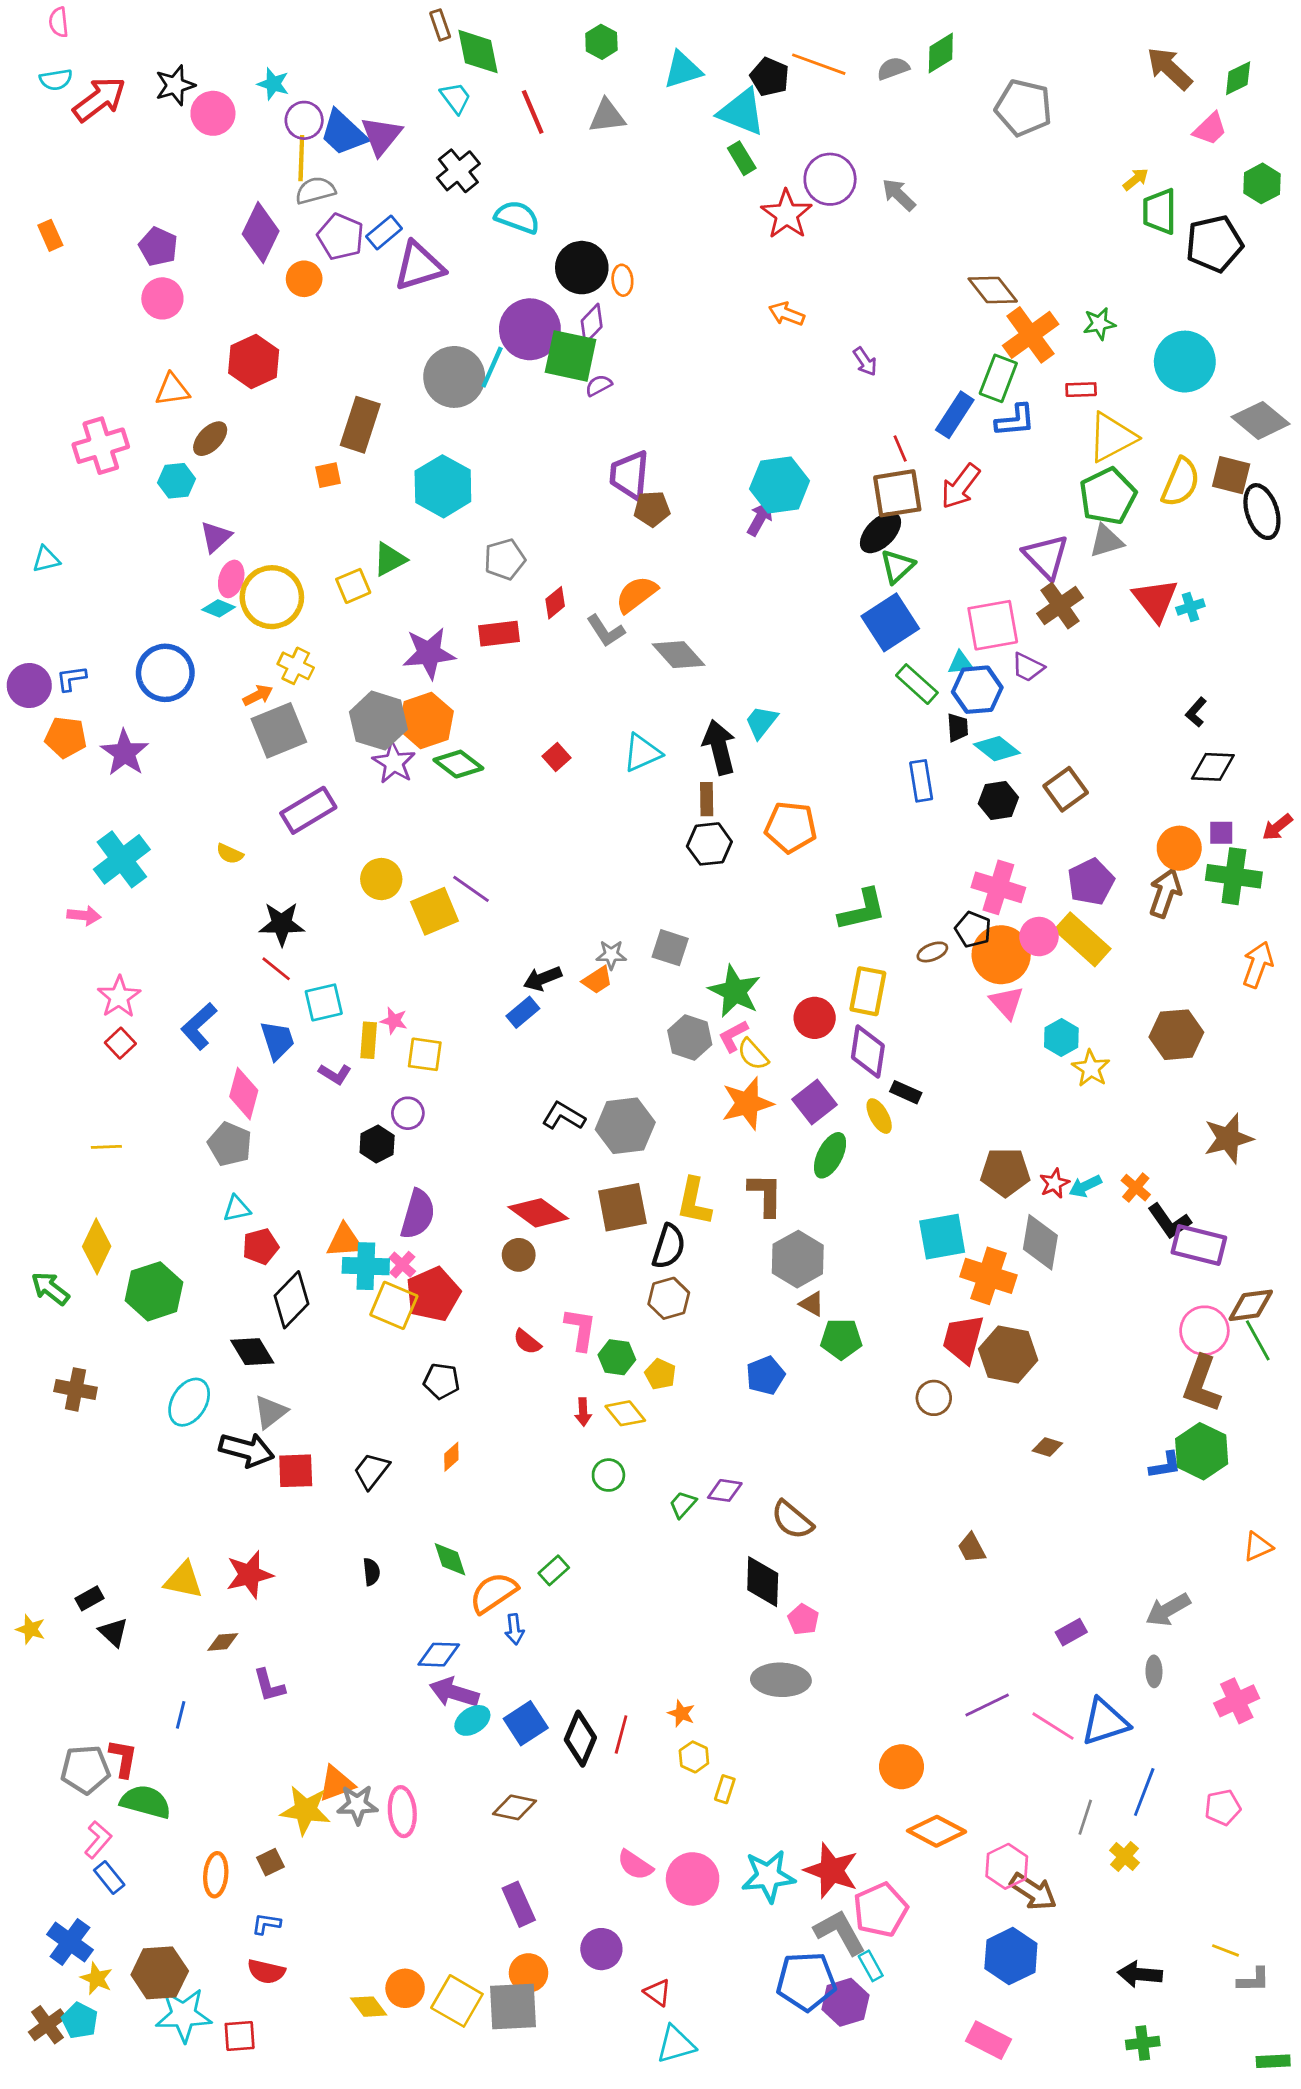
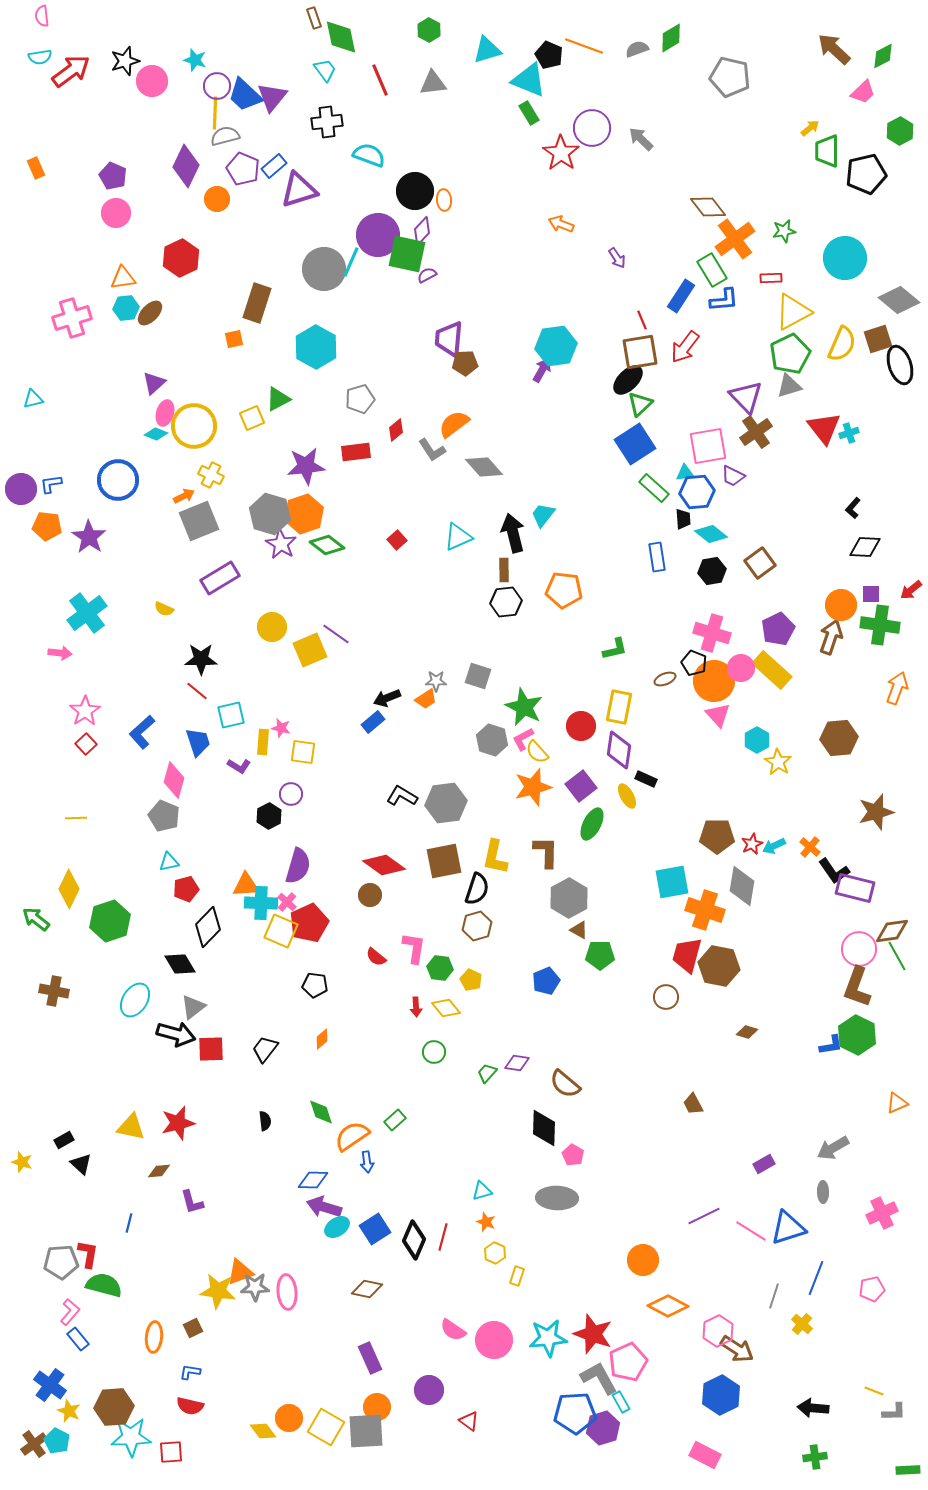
black cross: (458, 171) -> (327, 122), turned 32
green rectangle: (998, 378) -> (712, 270), turned -52
brown square: (1231, 475) -> (878, 339), turned -32
cyan hexagon: (176, 481) -> (126, 308), moved
green L-shape: (862, 910) -> (615, 649), size x0.7
cyan triangle: (676, 2044) -> (482, 1191), moved, size x0.7

